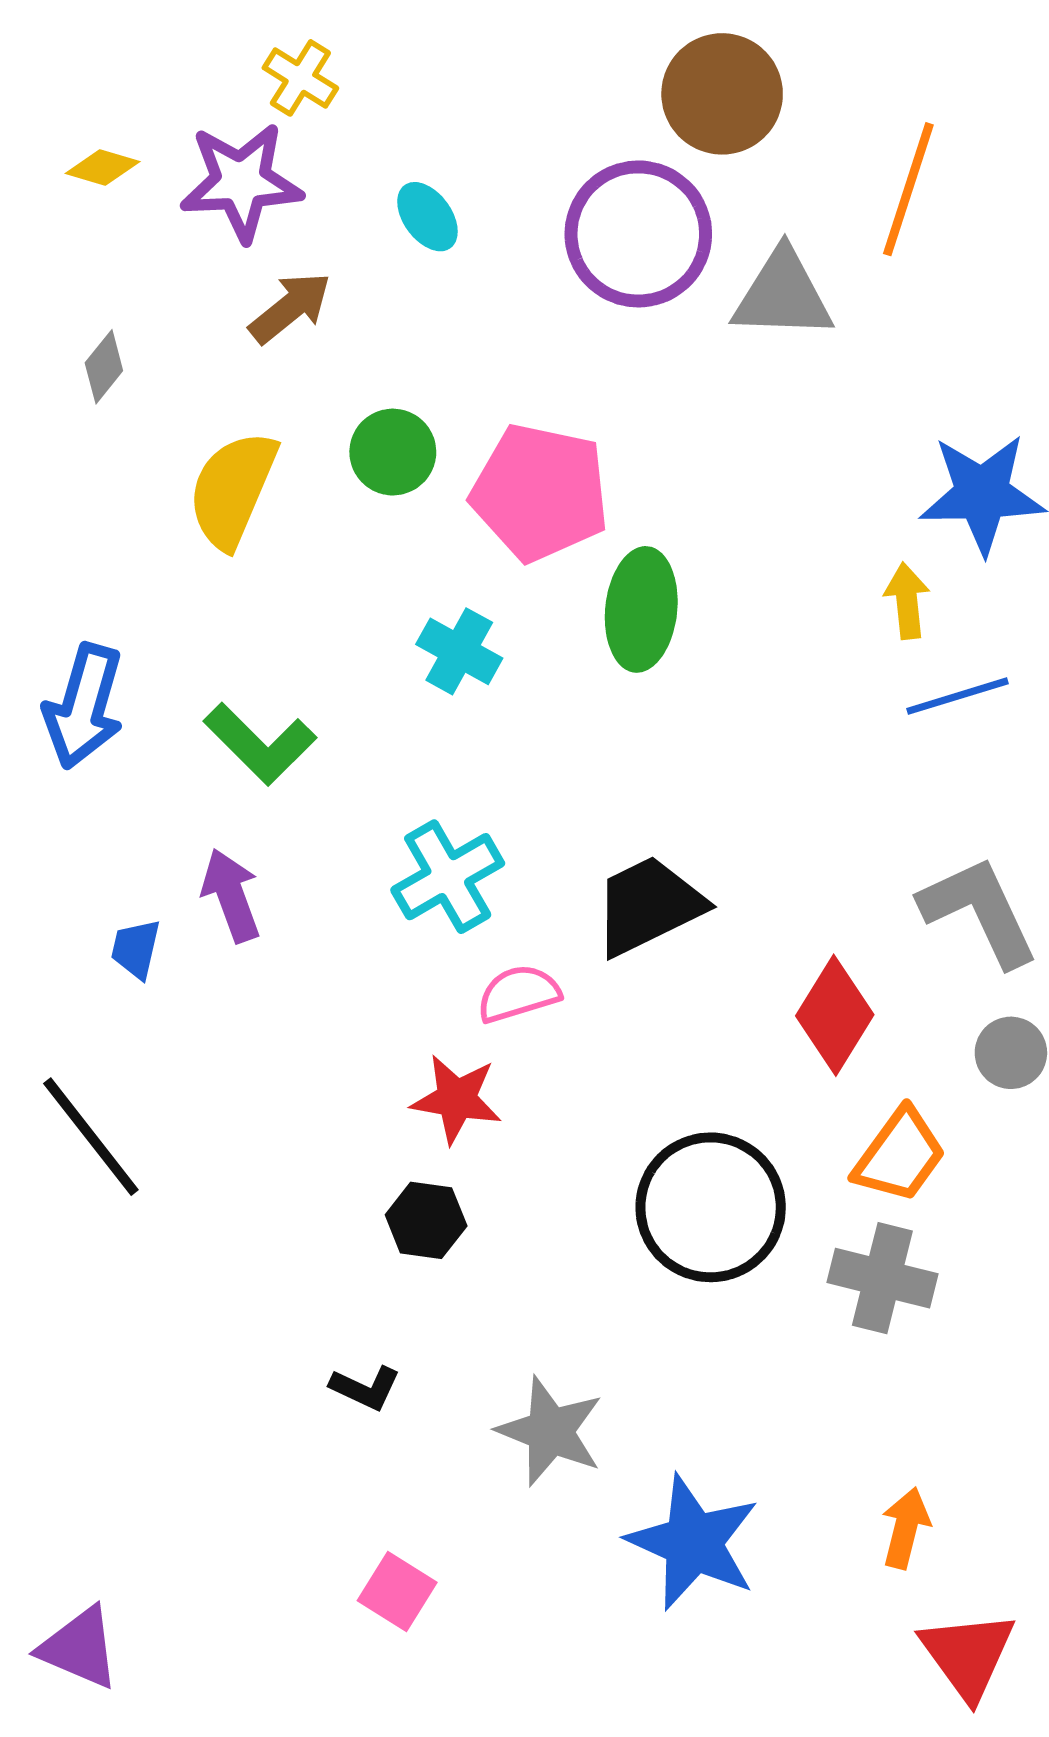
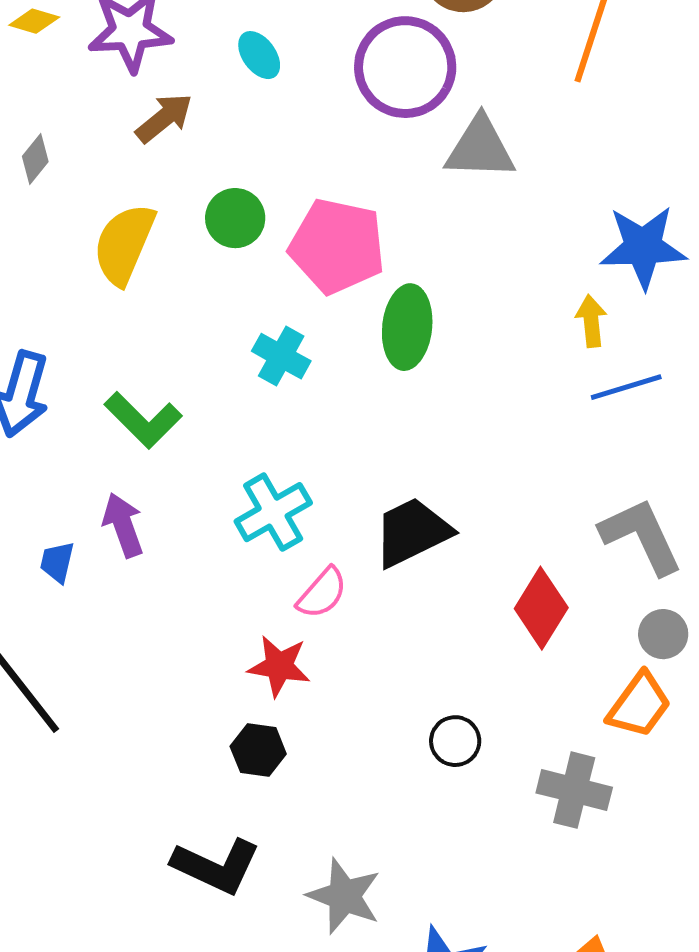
gray triangle: (783, 295) -> (480, 148), moved
pink semicircle: (518, 994) -> (322, 593), turned 148
orange trapezoid: (900, 1155) -> (639, 705), moved
black circle: (711, 1207) -> (455, 741), size x0.5
black L-shape: (365, 1388) -> (216, 866), size x1.8

